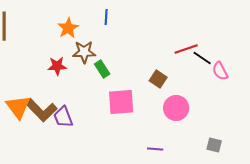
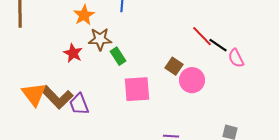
red line: (186, 49) -> (202, 36), turned 65
red star: (57, 66) -> (73, 53), turned 30
pink circle: (176, 108) -> (192, 80), moved

